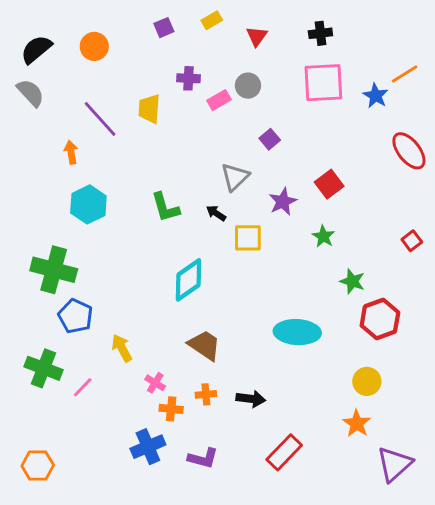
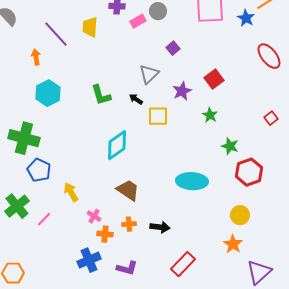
green cross: (44, 368) -> (17, 206), turned 30

